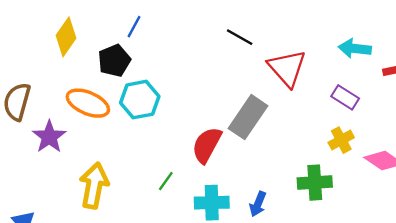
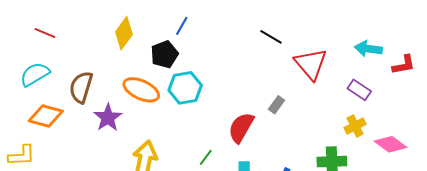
gray rectangle: (248, 117) -> (277, 105), size x0.5

